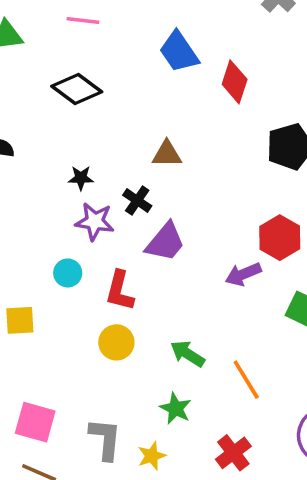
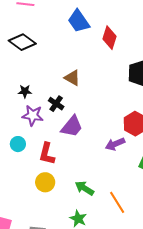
brown triangle: (167, 154) -> (72, 78), turned 30

